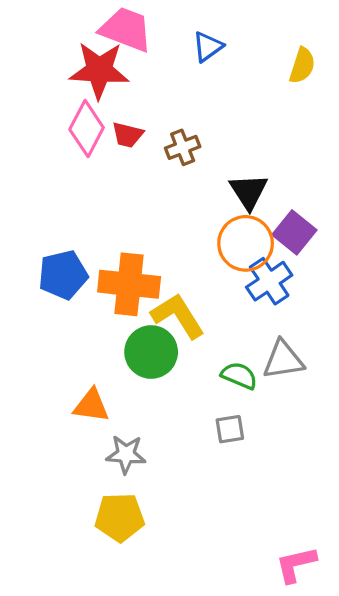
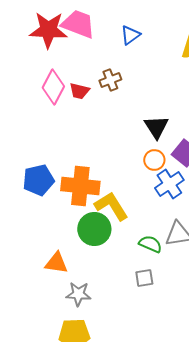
red star: (99, 70) -> (48, 30), moved
brown cross: (183, 147) -> (110, 80), moved
orange circle: (246, 243) -> (154, 160), size x0.6

